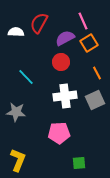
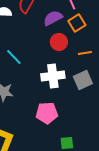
red circle: (61, 62) -> (59, 42), moved
orange line: (97, 73) -> (85, 53), turned -72

